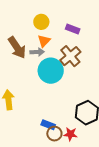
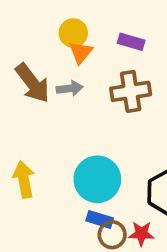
orange triangle: (44, 41) -> (81, 52), moved
brown cross: (70, 56) -> (131, 91), turned 35
cyan circle: (51, 71) -> (97, 179), moved

